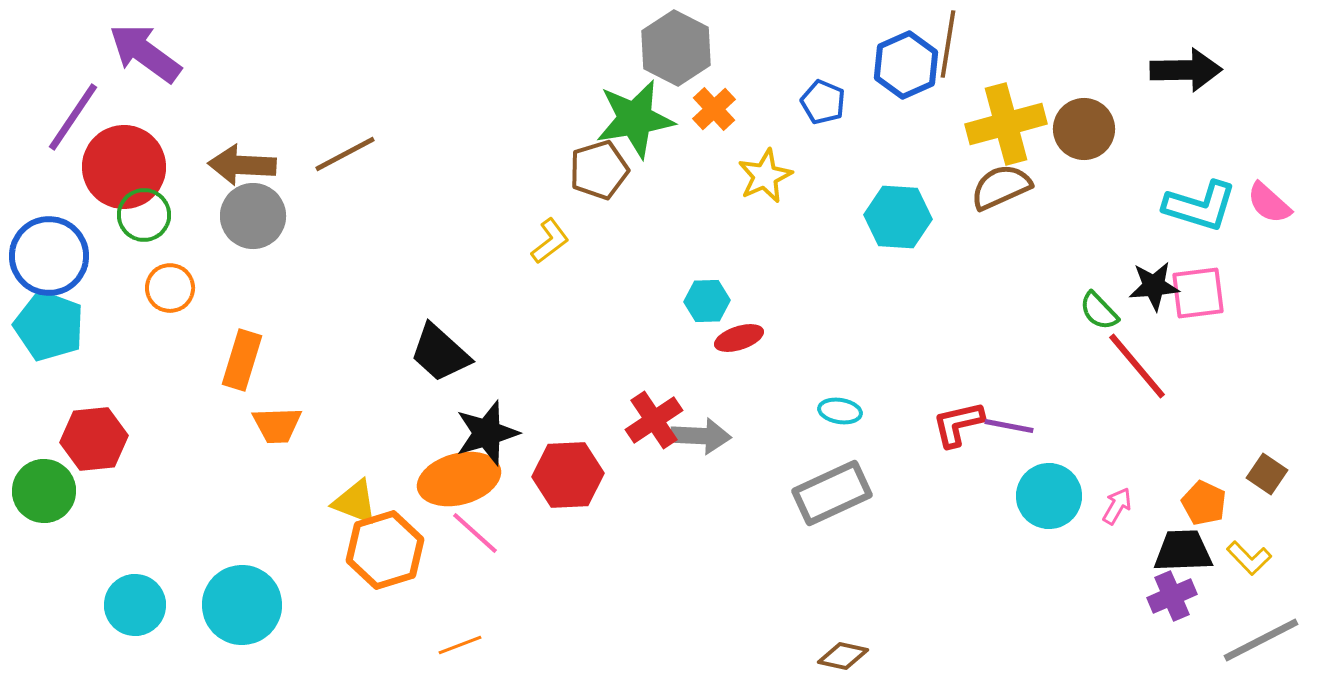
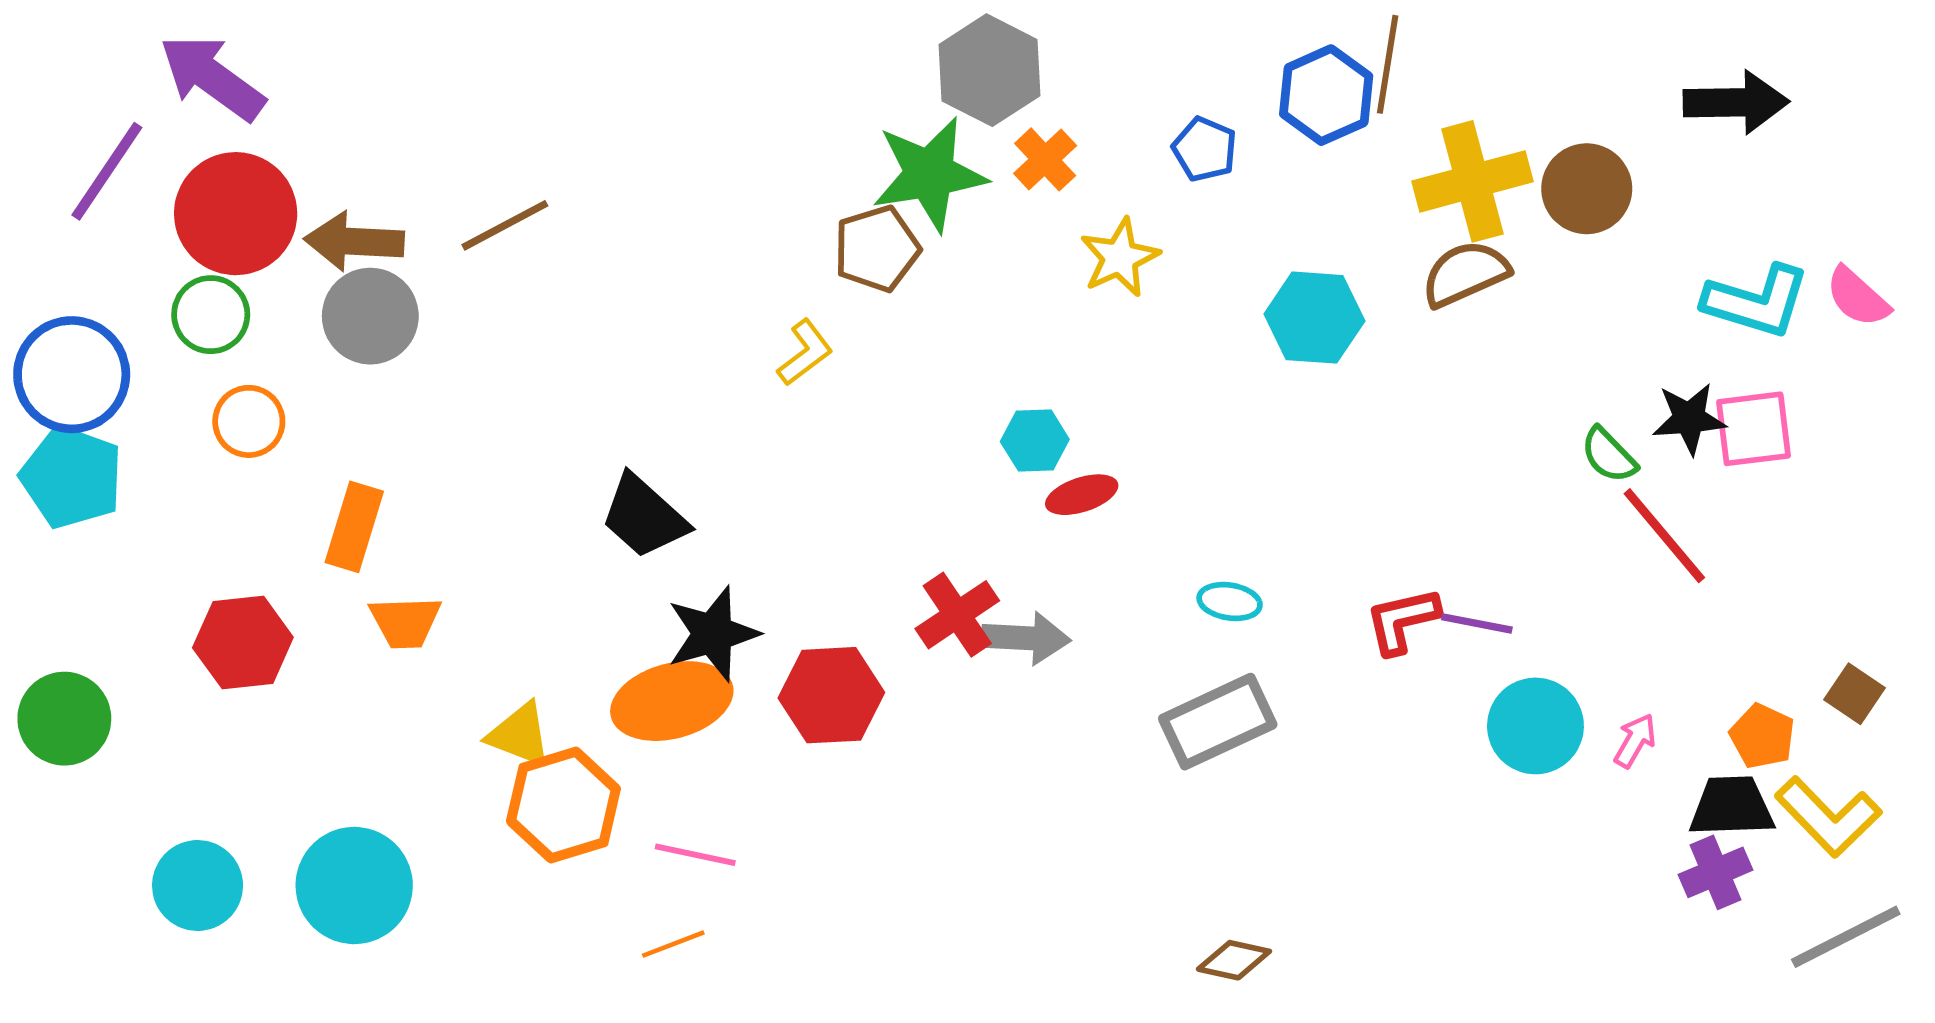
red circle: (124, 167) -> (236, 214), moved
red hexagon: (94, 439) -> (243, 643), moved
pink line: (475, 533) -> (695, 855), moved, turned -30
yellow L-shape: (1249, 558) -> (1828, 817), size x1.6

